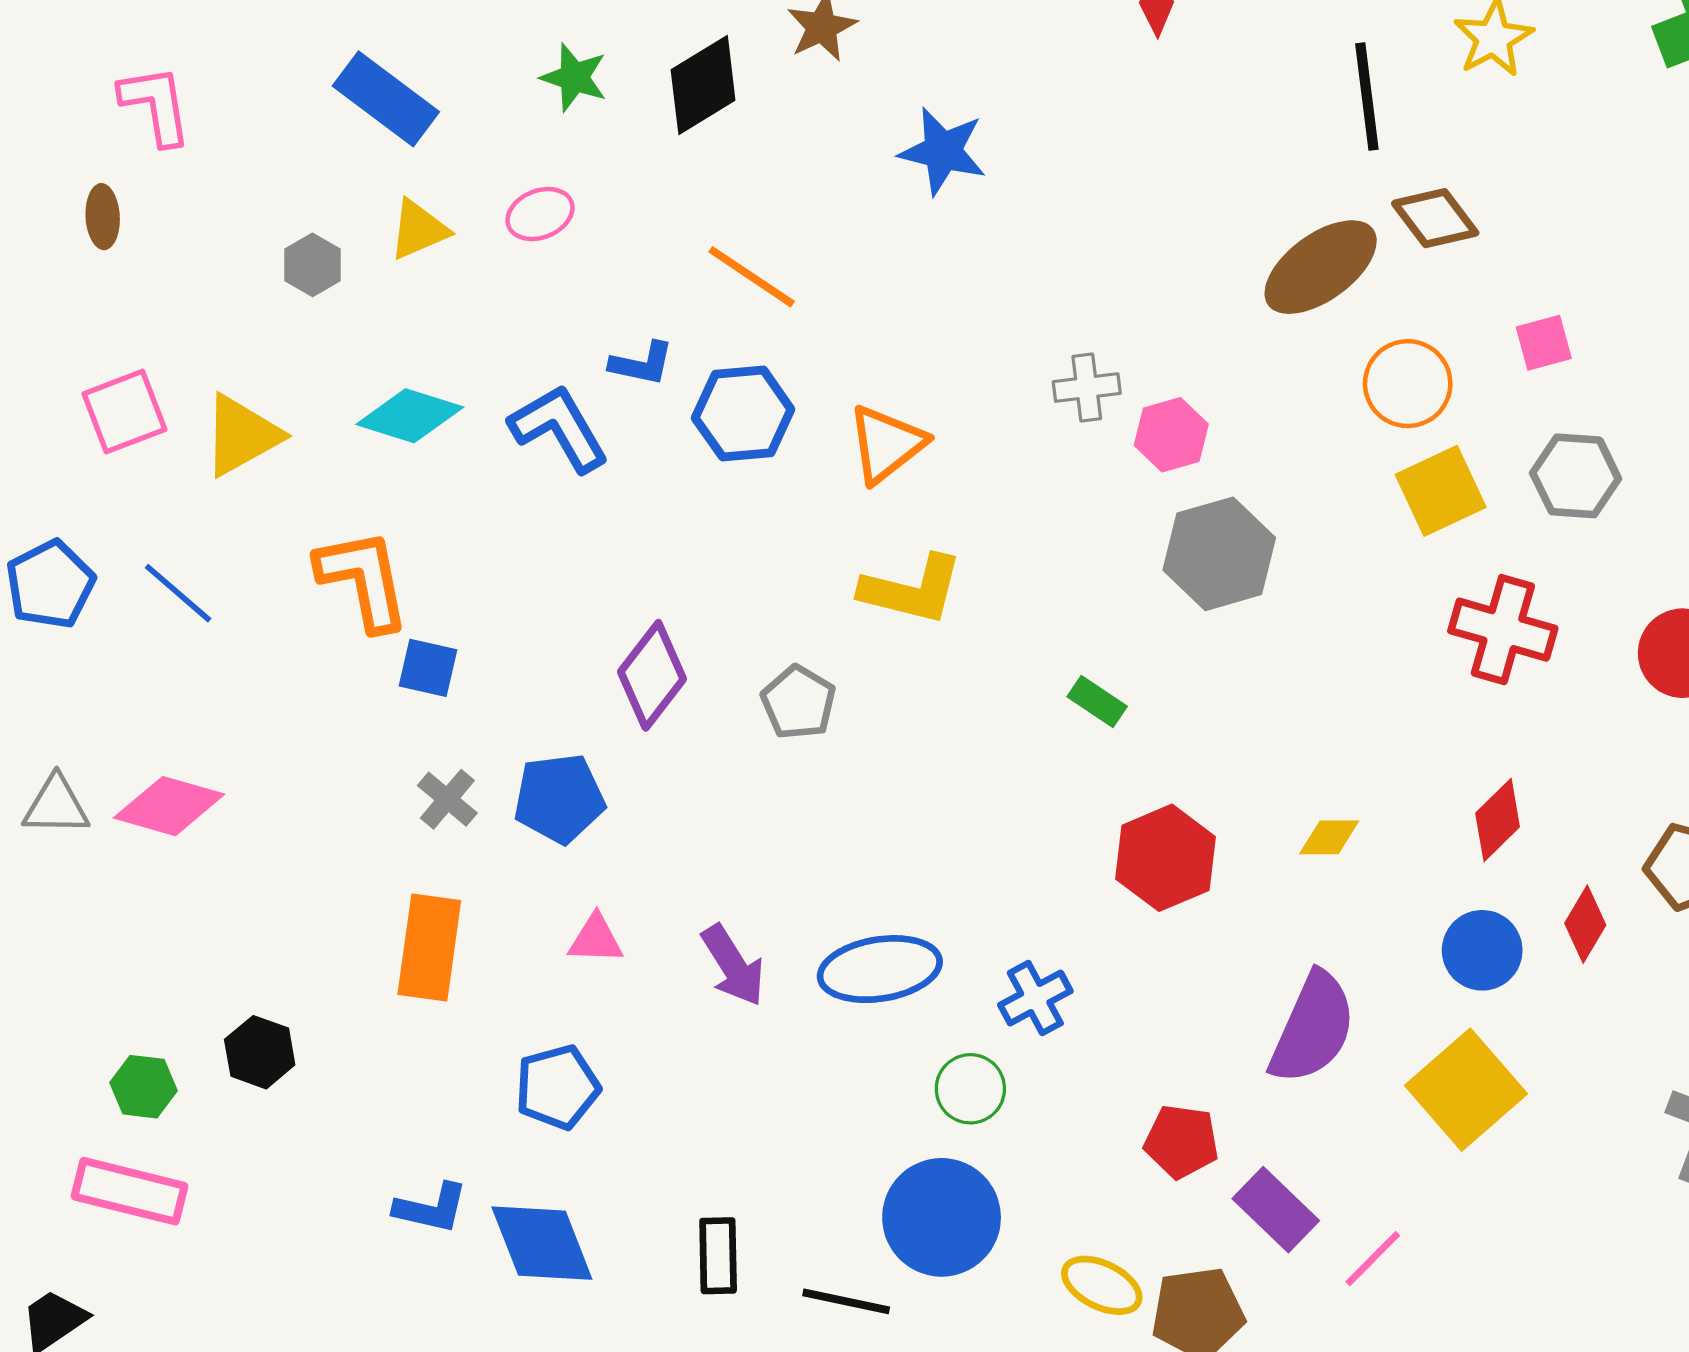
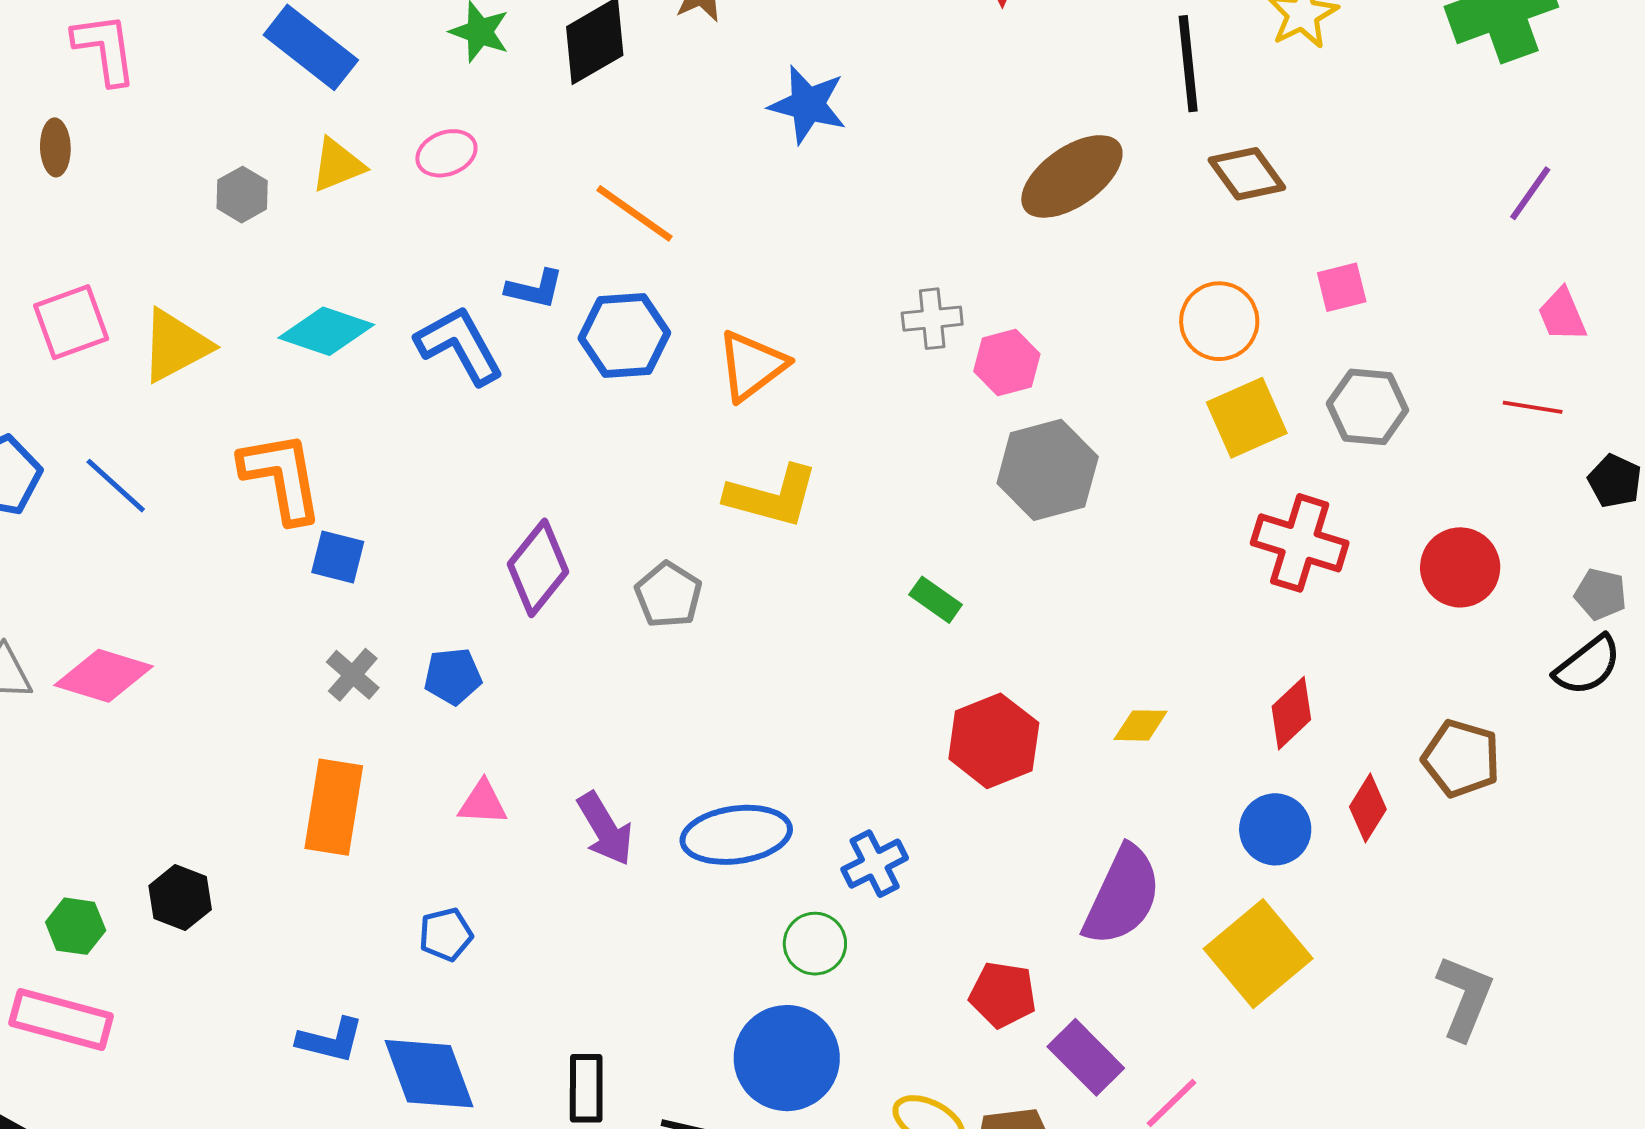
brown ellipse: (1321, 267) -> (1072, 176), moved
blue pentagon: (559, 798) -> (453, 676), size x0.7
blue pentagon: (557, 1087) -> (446, 934), size x0.7

